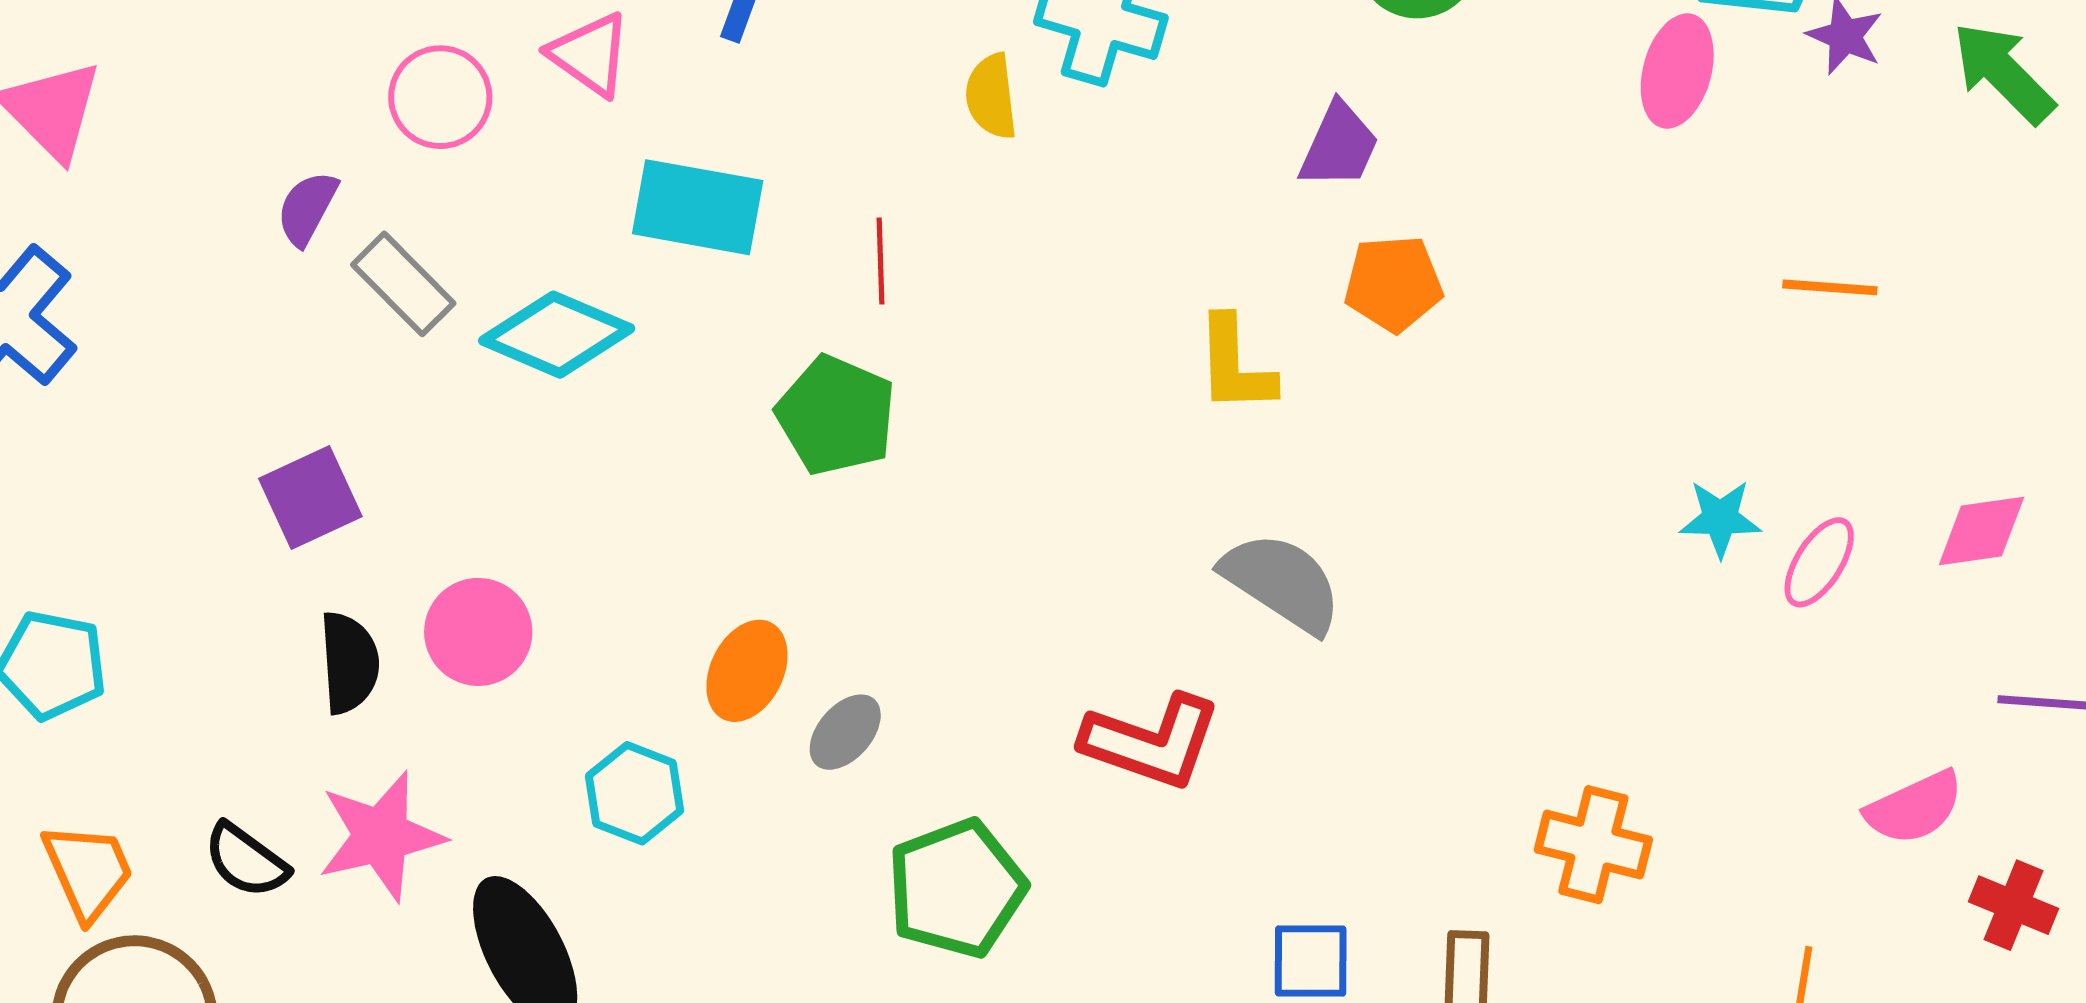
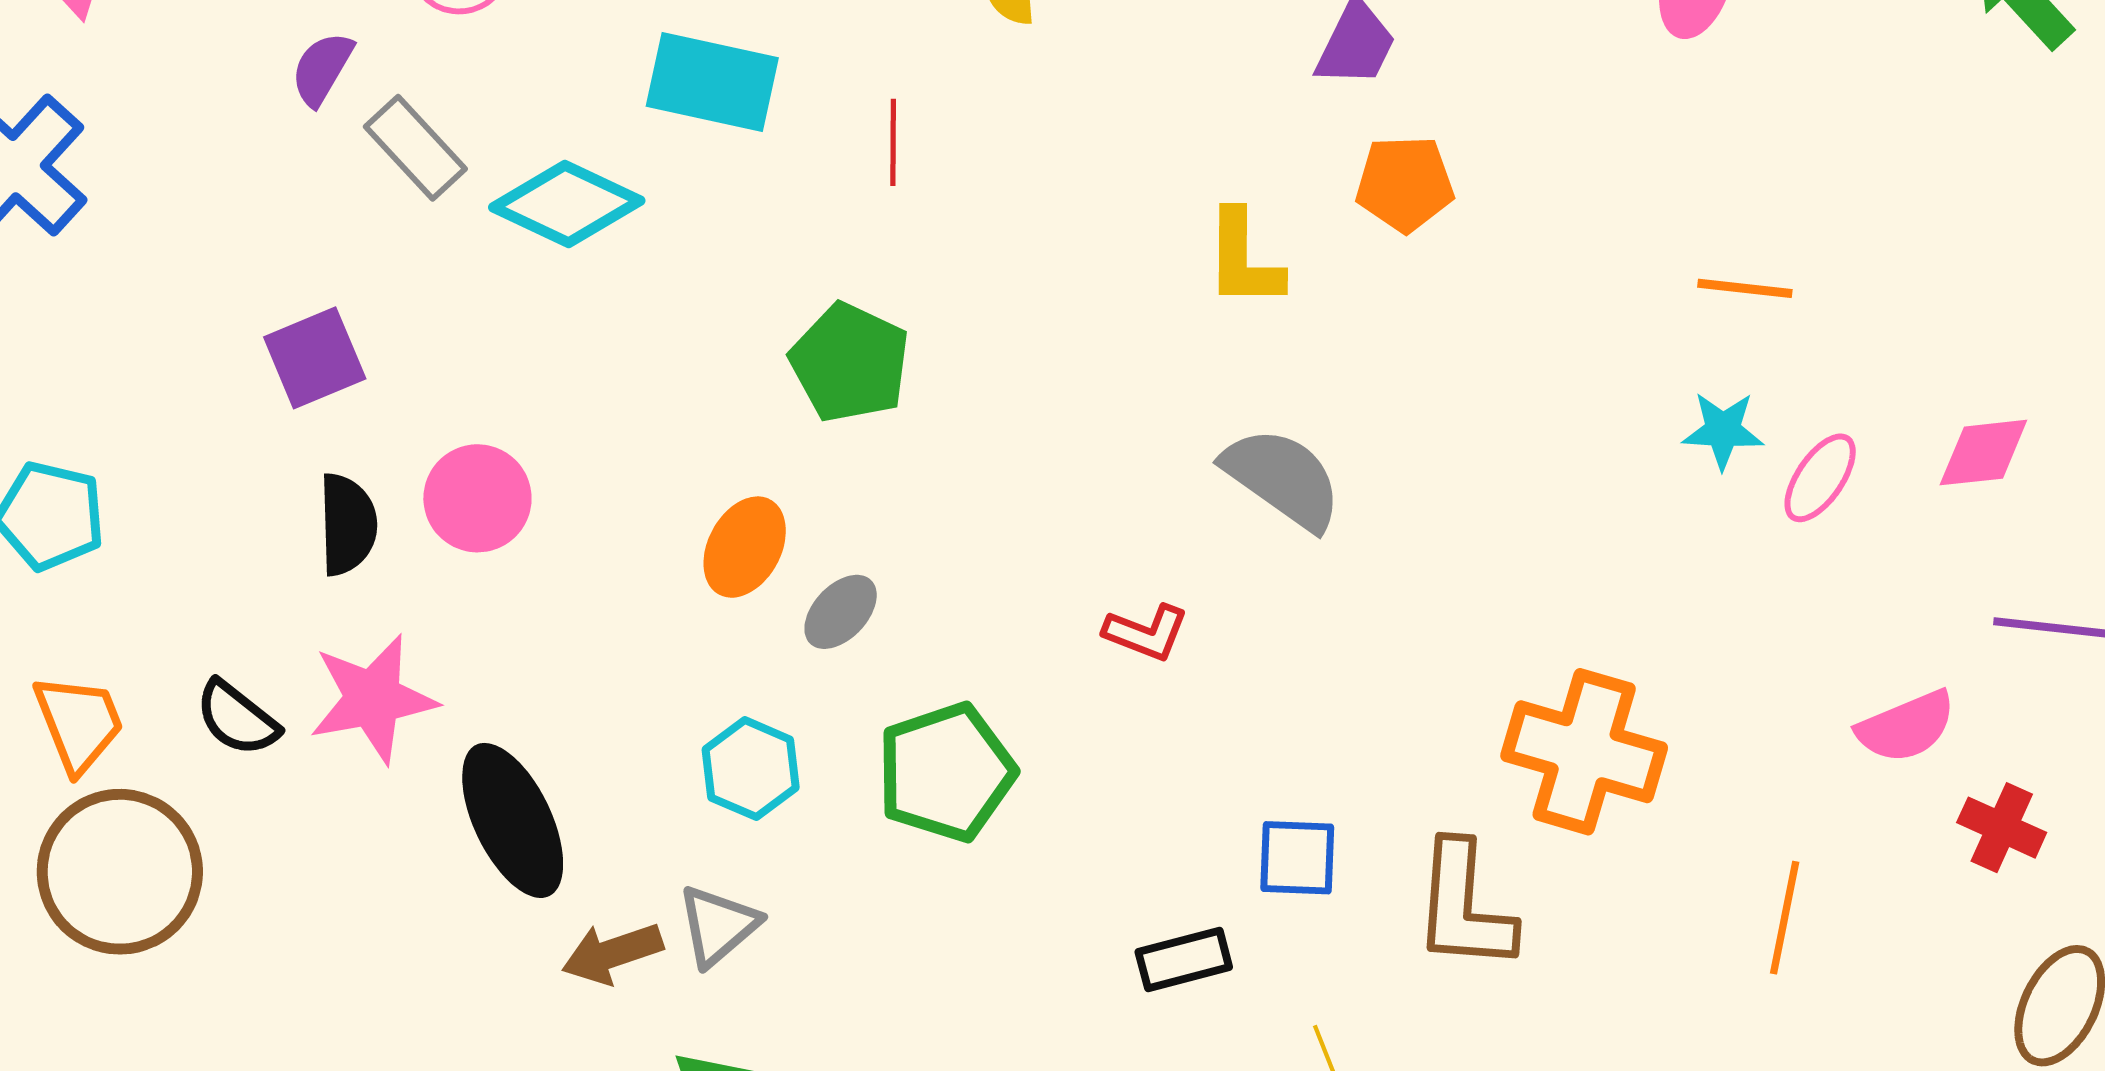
orange line: (1830, 287) -> (1745, 288), moved
green pentagon: (836, 415) -> (850, 363), moved
red L-shape: (1151, 742) -> (1146, 633), size x0.6
cyan hexagon: (635, 793) -> (751, 769), moved
orange cross: (1593, 845) -> (1584, 752), size x1.4

